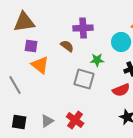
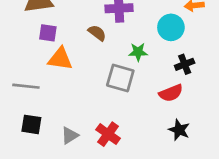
orange triangle: (40, 65) -> (60, 59), turned -30
gray line: (15, 85) -> (26, 86), turned -54
black square: (19, 122) -> (31, 124), moved

